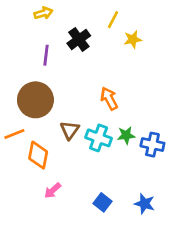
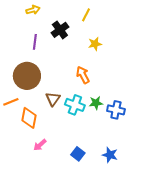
yellow star: (133, 39) -> (95, 44), moved

